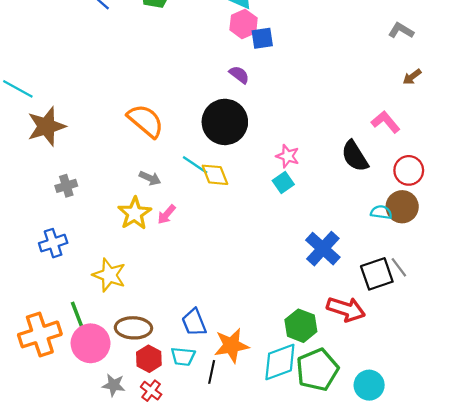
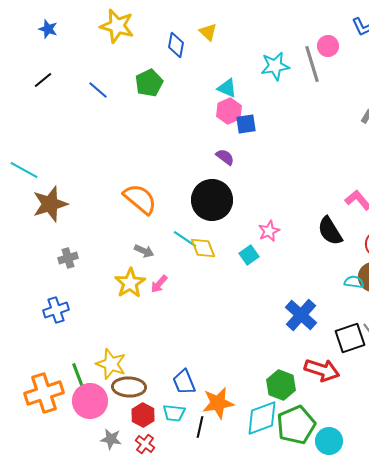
pink star: (288, 156) -> (269, 231), turned 30
cyan square: (283, 183) -> (249, 255), moved
yellow star: (109, 275) -> (111, 364), moved
cyan circle: (369, 385) -> (329, 441), moved

